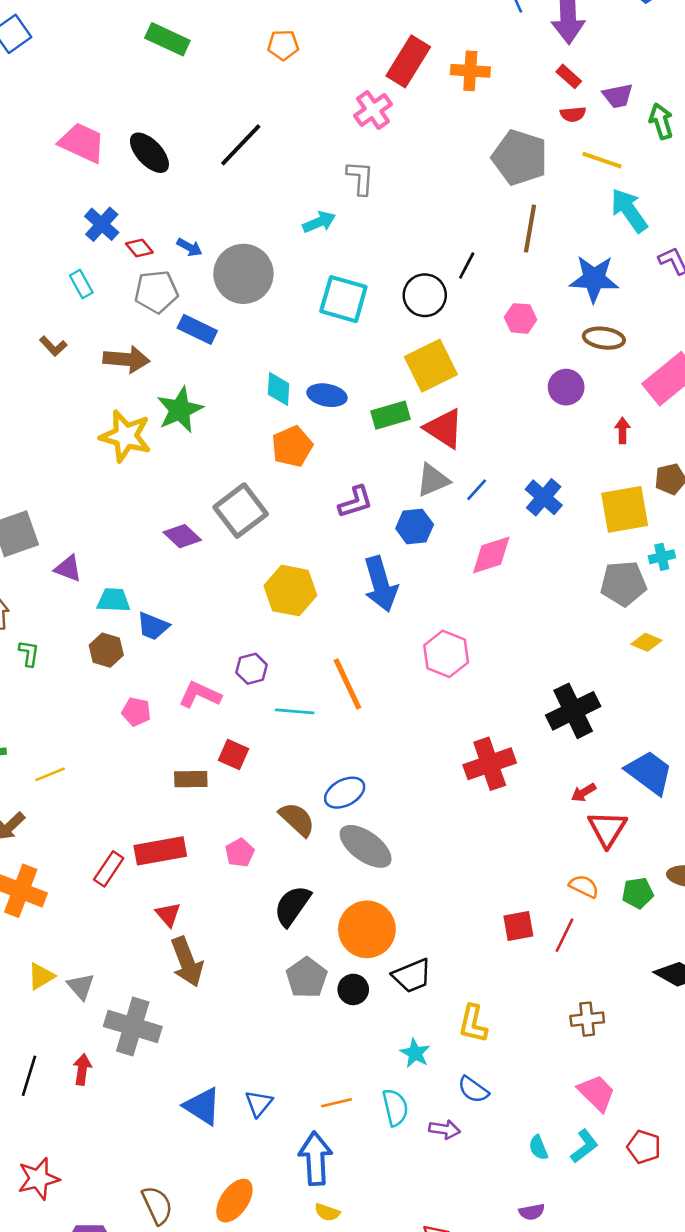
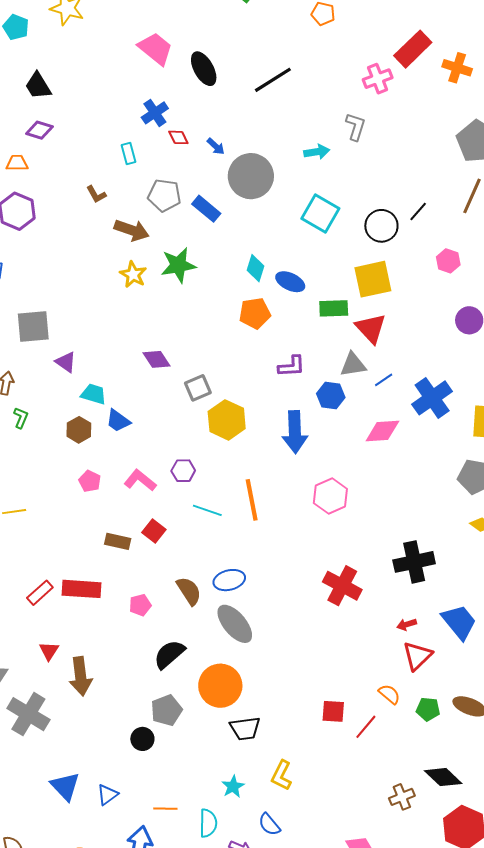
gray pentagon: (156, 292) -> (164, 195), moved
brown arrow: (126, 359) -> (132, 230), moved
yellow star: (126, 436) -> (133, 275), size x0.7
blue cross: (544, 497) -> (432, 398), size x1.4
gray square: (241, 511) -> (198, 388), moved, size x0.7
red cross: (490, 764) -> (342, 586), turned 33
red triangle: (168, 914) -> (49, 651), moved
black circle: (353, 989) -> (142, 739), moved
brown cross: (587, 1019) -> (402, 797), moved, turned -30

